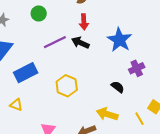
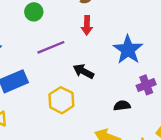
black arrow: (80, 43) -> (83, 71), moved
black semicircle: (118, 87) -> (122, 106), turned -48

